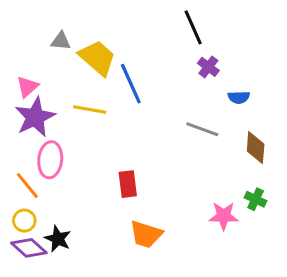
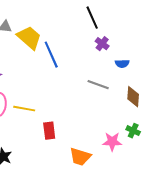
yellow line: (90, 110) -> (24, 109), moved
red rectangle: (128, 184) -> (49, 131), moved
orange trapezoid: (146, 234) -> (80, 157), moved

